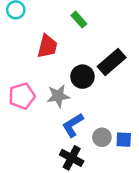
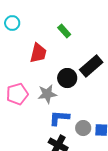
blue L-shape: (73, 125) -> (59, 118), turned 35

